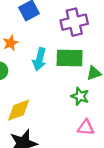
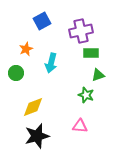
green rectangle: (70, 58) -> (91, 53), moved, size x0.7
pink triangle: (86, 128) -> (80, 126), moved

